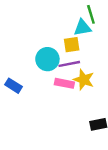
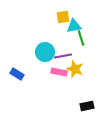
green line: (91, 14) -> (81, 38), moved
yellow square: (72, 45) -> (63, 17), moved

